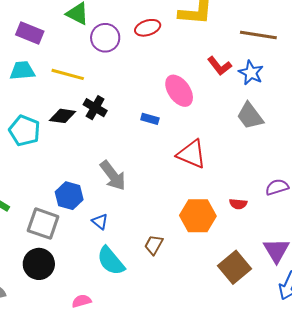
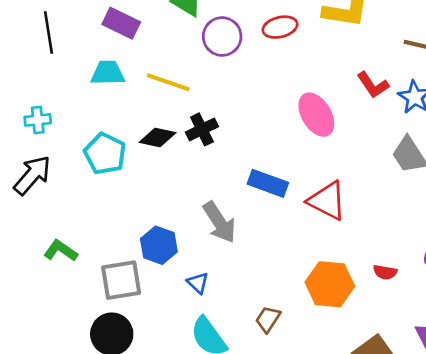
black cross: (95, 108) -> (202, 129), turned 30
blue rectangle: (150, 119) -> (268, 183), moved, size x1.6
gray square: (43, 224) -> (121, 280), turned -32

